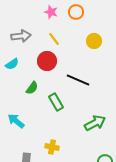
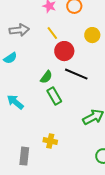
red circle: (47, 61) -> (64, 51), moved
green semicircle: (32, 88) -> (46, 77), moved
cyan arrow: (16, 121) -> (15, 102), moved

